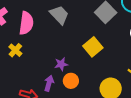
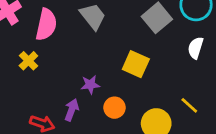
yellow square: (93, 47) -> (136, 64), turned -30
orange circle: (71, 81) -> (114, 108), moved

